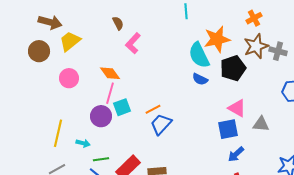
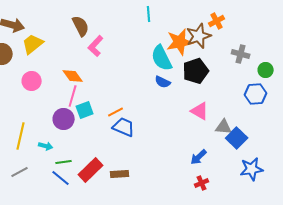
brown semicircle: (118, 23) -> (81, 26), size x1.5
brown star: (256, 46) -> (199, 36), moved
blue trapezoid: (161, 124) -> (124, 127), turned 70
blue square: (228, 129) -> (237, 138), moved, turned -35

